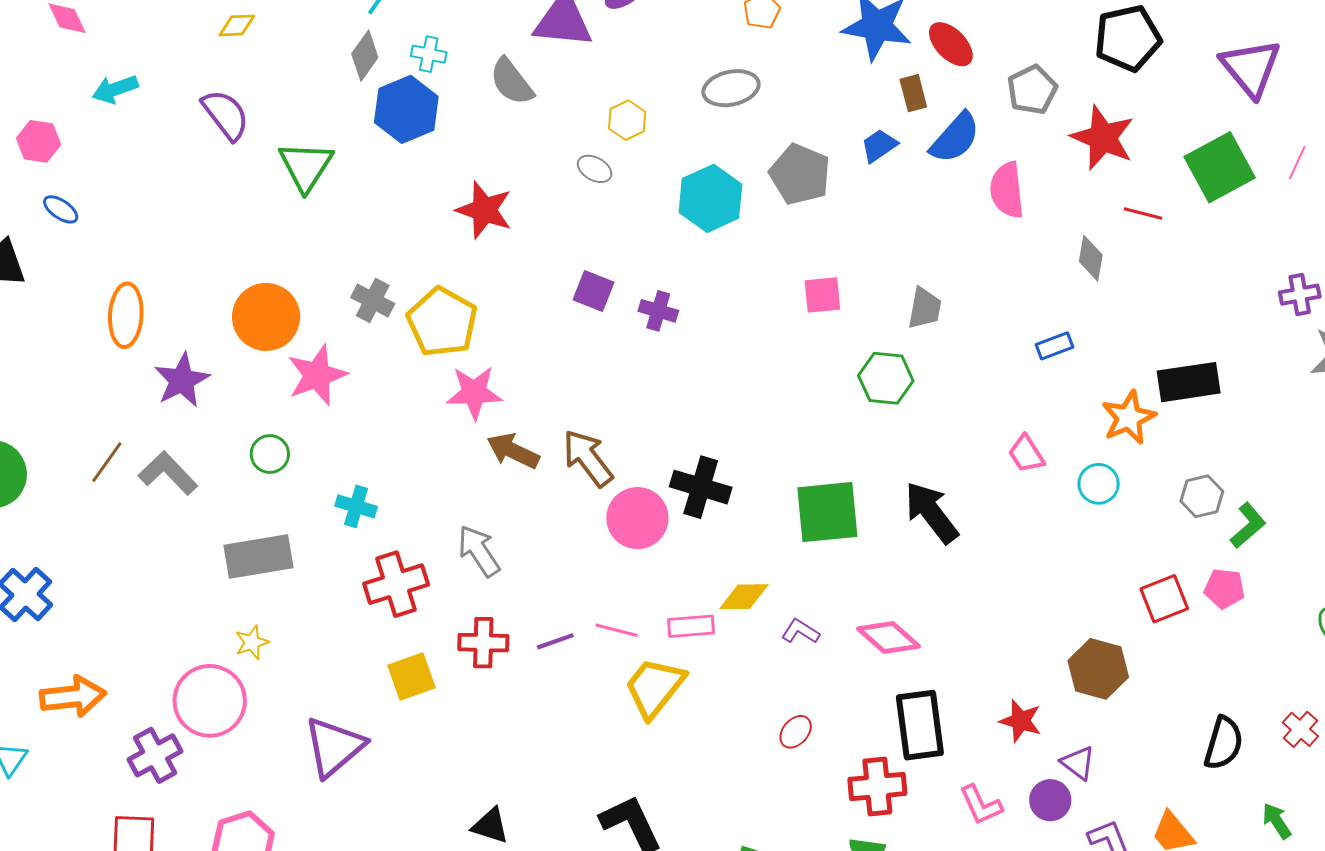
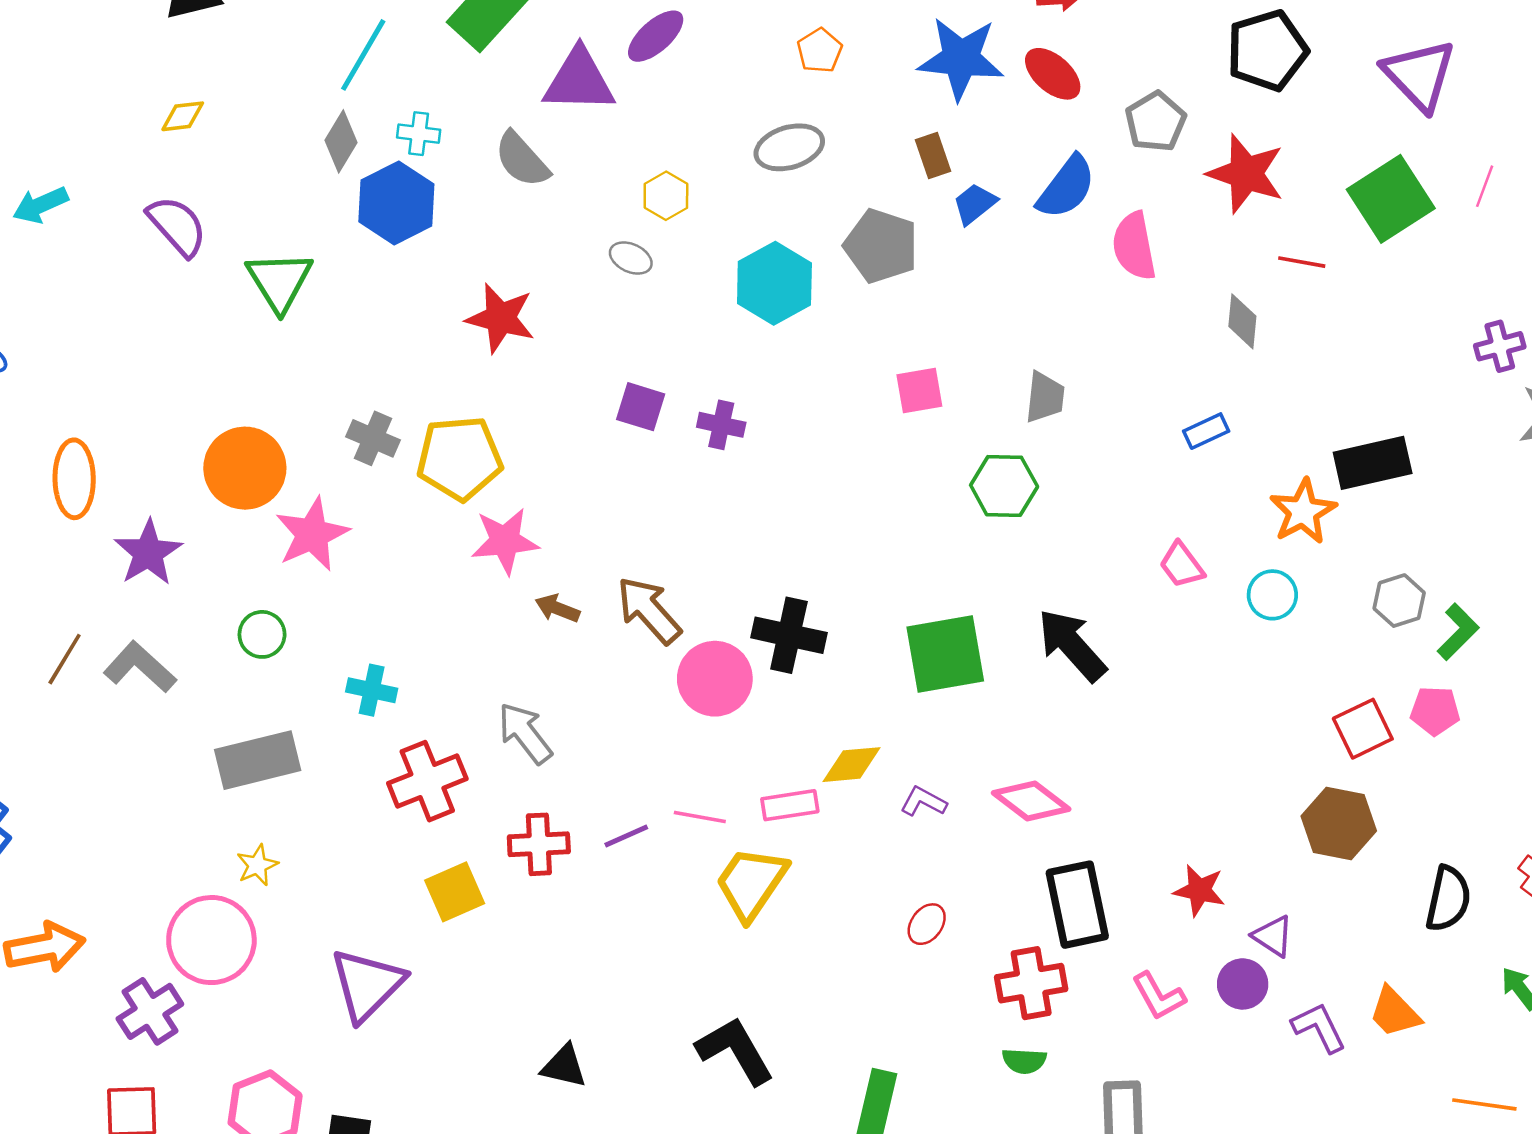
brown rectangle: (913, 93) -> (933, 155), moved
yellow pentagon: (442, 322) -> (460, 458), turned -30
brown arrow: (513, 451) -> (557, 608), size x0.7
brown hexagon: (1098, 669) -> (1339, 824), moved

